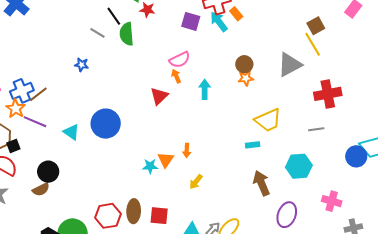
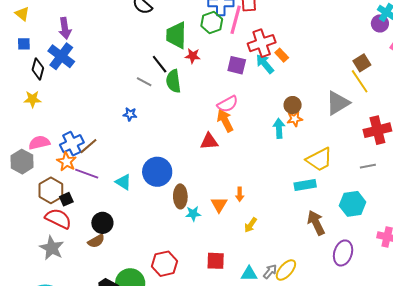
orange arrow: (176, 76) -> (225, 121), size x1.6
cyan arrow: (205, 89) -> (279, 128), moved
red triangle: (159, 96) -> (209, 141), turned 42
cyan rectangle: (253, 145) -> (305, 185), size x1.5
cyan star: (150, 166) -> (193, 214), moved
brown ellipse: (134, 211) -> (180, 196), moved

